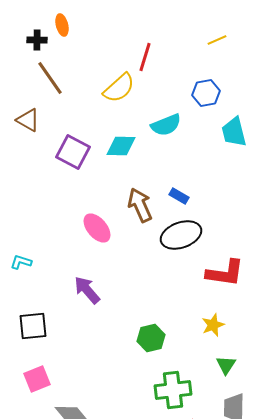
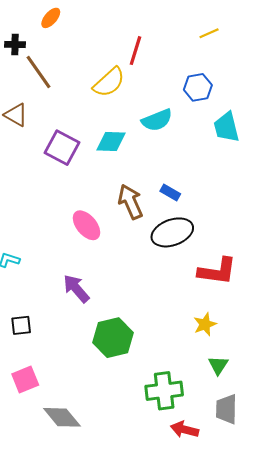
orange ellipse: (62, 25) -> (51, 18), turned 55
black cross: (37, 40) -> (15, 44), moved
black square: (33, 326) -> (21, 325), size x0.7
green hexagon: (151, 338) -> (113, 338), moved, size x1.4

